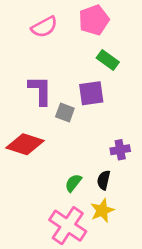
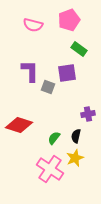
pink semicircle: (44, 27) -> (33, 25), turned 42
red diamond: (25, 144) -> (19, 125), moved

